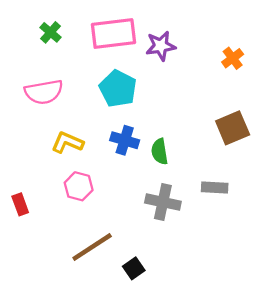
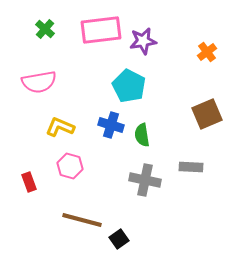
cyan pentagon: (118, 89) -> (129, 86), moved
red rectangle: (20, 204) -> (29, 182), moved
brown line: (92, 247) -> (82, 220), turned 48

